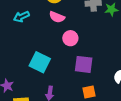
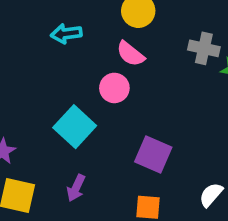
pink circle: (70, 38) -> (114, 88), moved

